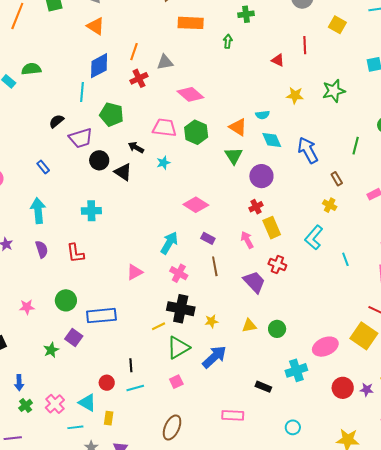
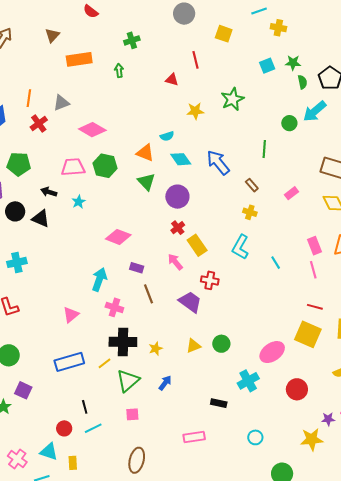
blue rectangle: (101, 316) -> (69, 362), moved
blue arrow: (214, 357) -> (165, 383), size x0.6
pink square: (176, 382) -> (132, 414), turned 32
purple star: (367, 390) -> (328, 419), moved

